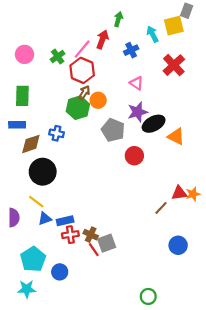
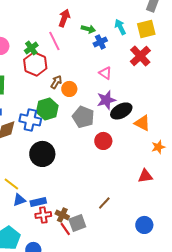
green arrow: (118, 19) -> (88, 29), moved, turned 88
yellow square: (174, 26) -> (146, 29), moved
red arrow: (102, 39) -> (64, 18), moved
pink line: (82, 49) -> (54, 41), turned -66
red hexagon: (82, 70) -> (35, 64), moved
green hexagon: (78, 108) -> (47, 109), moved
blue cross: (57, 133) -> (30, 120), size x1.5
black circle: (43, 172) -> (42, 154), moved
orange star: (193, 194) -> (158, 147), moved
brown line: (161, 208) -> (104, 203), moved

